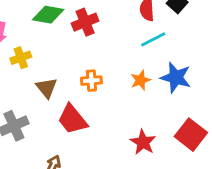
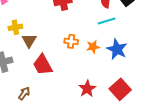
yellow cross: (21, 58) -> (15, 27), moved
orange cross: (91, 81) -> (71, 41), moved

